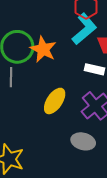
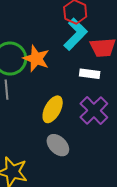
gray ellipse: (83, 141) -> (58, 145), moved, turned 35

